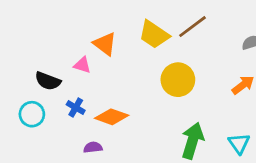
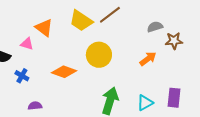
orange diamond: (112, 117) -> (64, 72), moved
cyan triangle: (239, 143) -> (145, 103), turned 36

